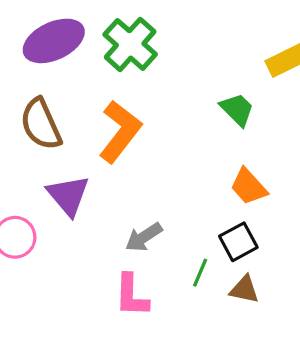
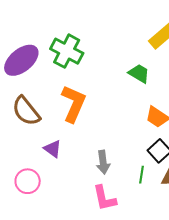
purple triangle: (68, 195) -> (53, 149), size x0.7
gray arrow: (144, 237) -> (103, 162), turned -50

